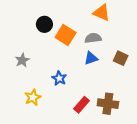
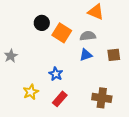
brown square: (121, 58) -> (114, 55), turned -32
gray star: (22, 60) -> (11, 56), moved
red rectangle: (81, 105) -> (60, 99), moved

